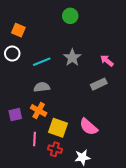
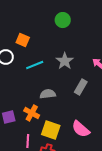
orange square: (18, 30) -> (23, 40), moved
gray rectangle: (99, 84) -> (81, 87), moved, turned -35
gray semicircle: (42, 87) -> (48, 94), moved

